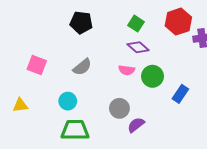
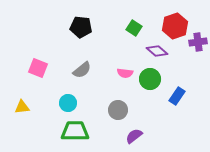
purple diamond: (138, 47) -> (157, 51), moved
purple semicircle: (136, 125) -> (134, 136), moved

